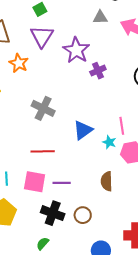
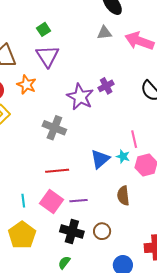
purple star: (76, 50) -> (80, 97), moved
blue triangle: (83, 130) -> (100, 159), moved
pink square: (35, 182) -> (51, 202), turned 30

